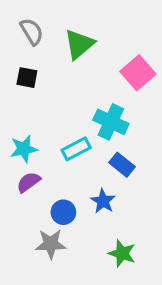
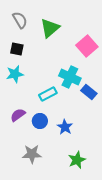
cyan star: (24, 149) -> (15, 74), moved
blue rectangle: (122, 165) -> (89, 92), moved
blue circle: (63, 212) -> (40, 121), moved
green star: (122, 253) -> (77, 160), turned 30

